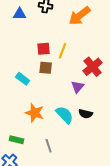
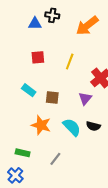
blue triangle: (20, 14) -> (35, 24), moved
red square: (44, 49) -> (38, 57), moved
brown square: (46, 68) -> (52, 97), moved
gray line: (49, 146) -> (55, 159), turned 56

